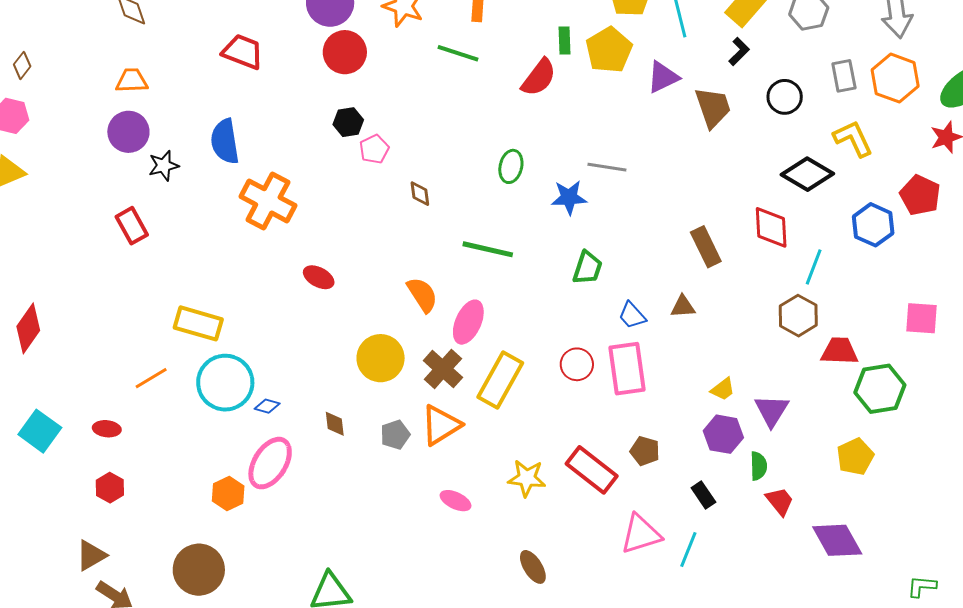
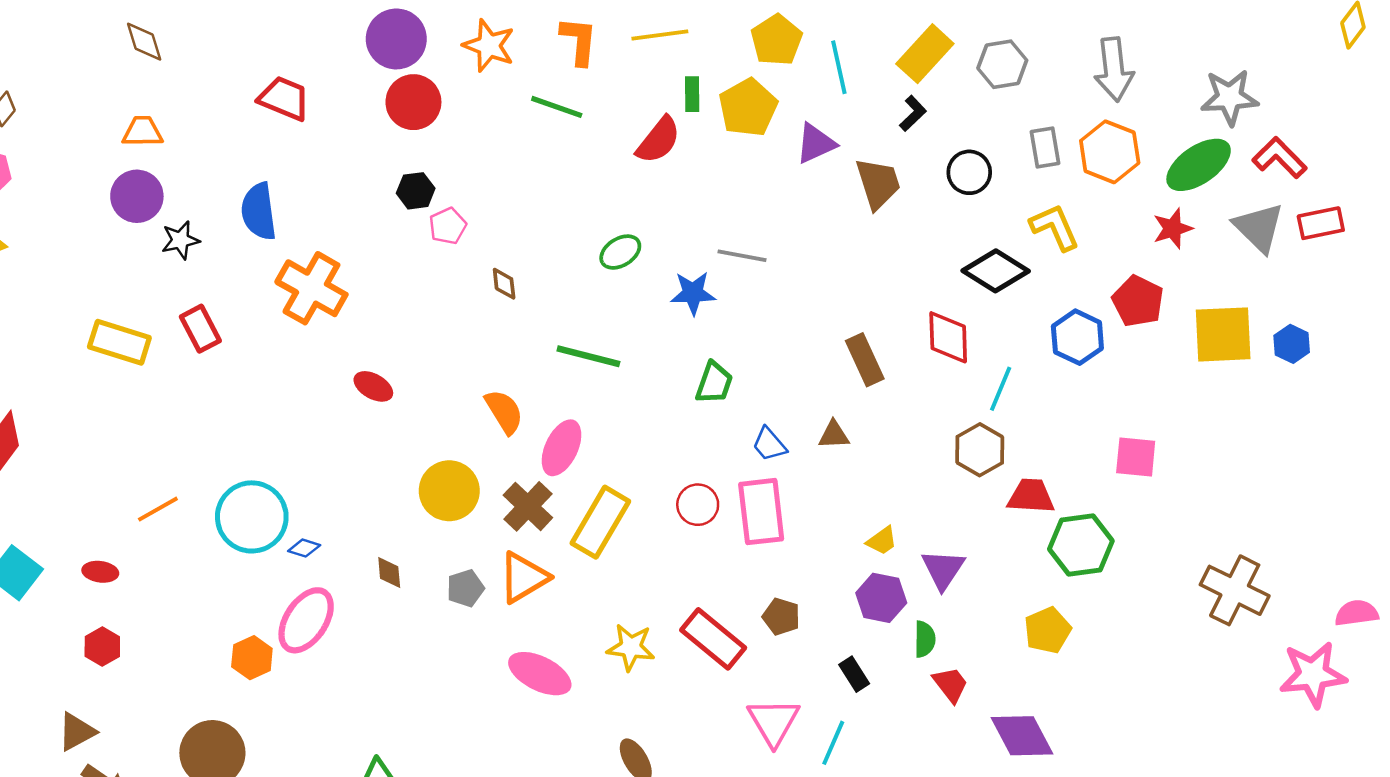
green ellipse: (511, 166) -> (620, 252), turned 44
red rectangle: (132, 226) -> (200, 329), moved
yellow rectangle: (198, 323) -> (119, 342), moved
pink ellipse: (456, 501) -> (540, 674), size x1.6
pink triangle: (641, 534) -> (774, 722), turned -45

